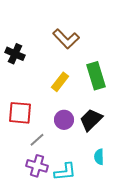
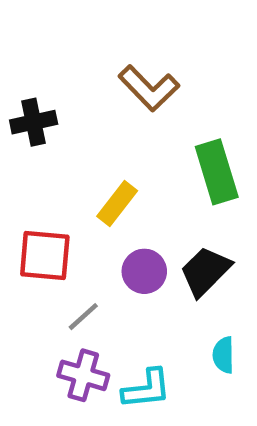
black cross: (15, 54) -> (34, 122), turned -36
yellow rectangle: (60, 82) -> (117, 204), moved

